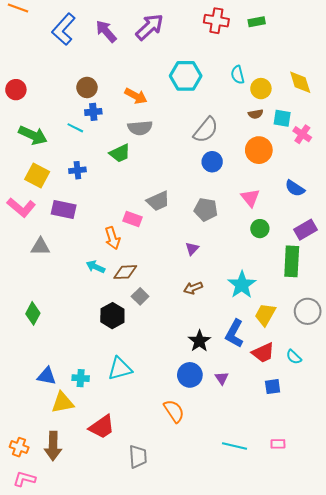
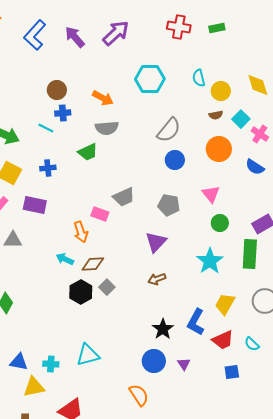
cyan square: (282, 118) -> (241, 119), turned 36
blue semicircle: (295, 188) -> (255, 167), moved
purple triangle: (192, 249) -> (156, 242), size x1.6
cyan star: (242, 285) -> (210, 261), moved
black hexagon: (112, 316) -> (81, 292), moved

